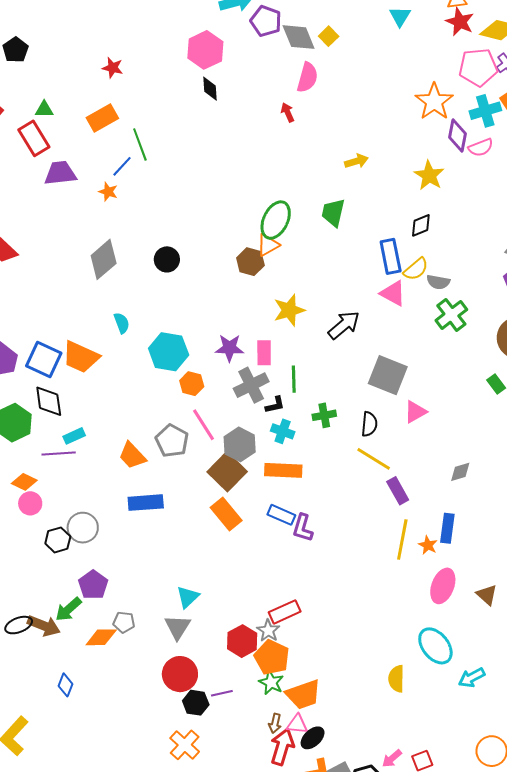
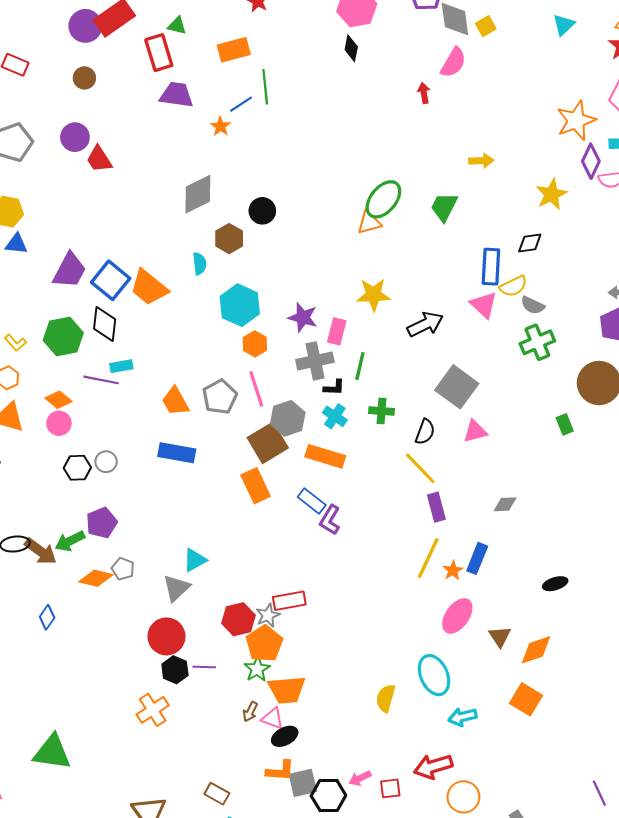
brown hexagon: (250, 262) -> (229, 239), moved
gray circle: (83, 528) -> (106, 462), size x0.7
red arrow: (282, 747) -> (433, 767), moved, turned -138

